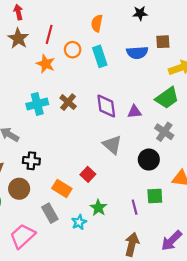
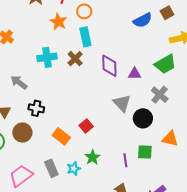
brown square: (163, 42) -> (167, 13), turned -32
blue semicircle: (137, 53) -> (143, 20), turned -30
cyan rectangle: (100, 56) -> (85, 37), moved
gray triangle: (112, 145) -> (122, 103), moved
gray rectangle: (50, 213) -> (51, 168), moved

